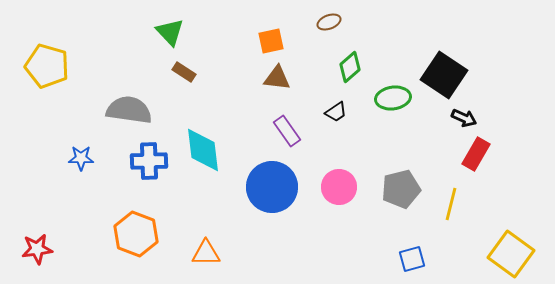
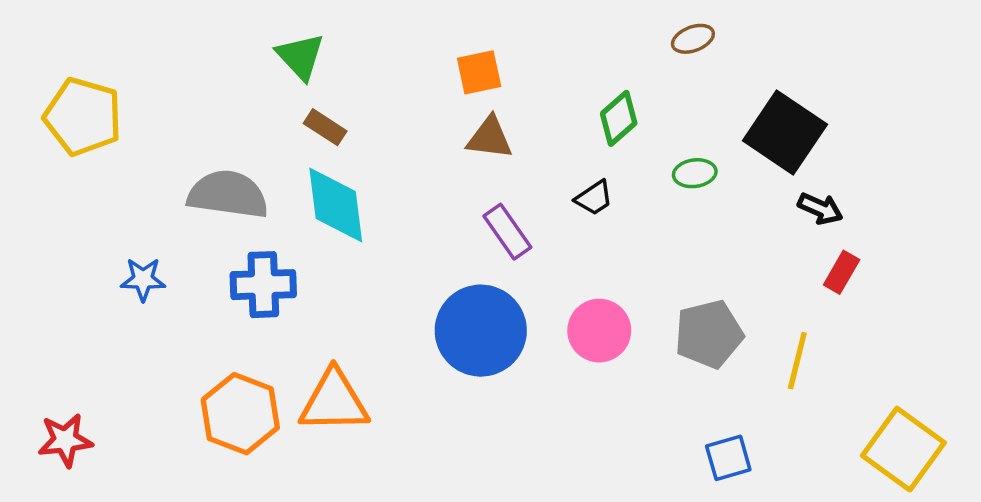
brown ellipse: (329, 22) -> (693, 39), moved
green ellipse: (393, 98) -> (695, 173), size x0.7
cyan diamond: (203, 150) -> (336, 205), moved
red rectangle: (476, 154) -> (842, 272), size x0.7
orange triangle: (206, 253) -> (334, 401), moved, size x1.4

